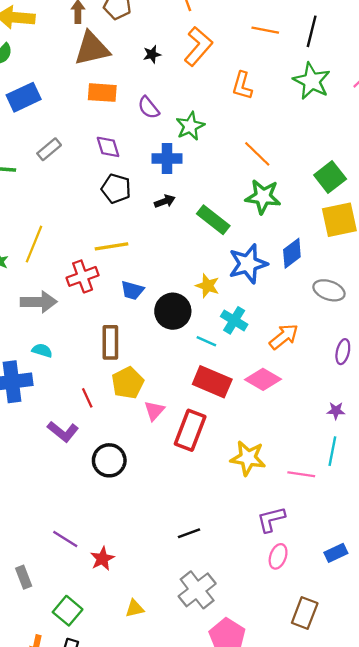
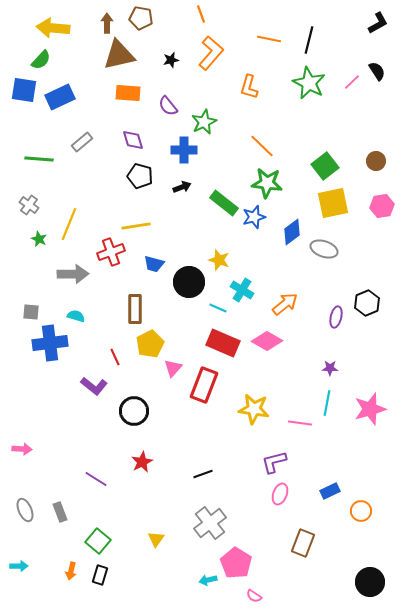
blue star: (248, 264) -> (254, 217), moved, size x0.7
gray ellipse: (329, 290) -> (324, 249), moved
red star: (102, 559) -> (142, 462), moved
yellow triangle: (135, 608) -> (156, 539), turned -42

